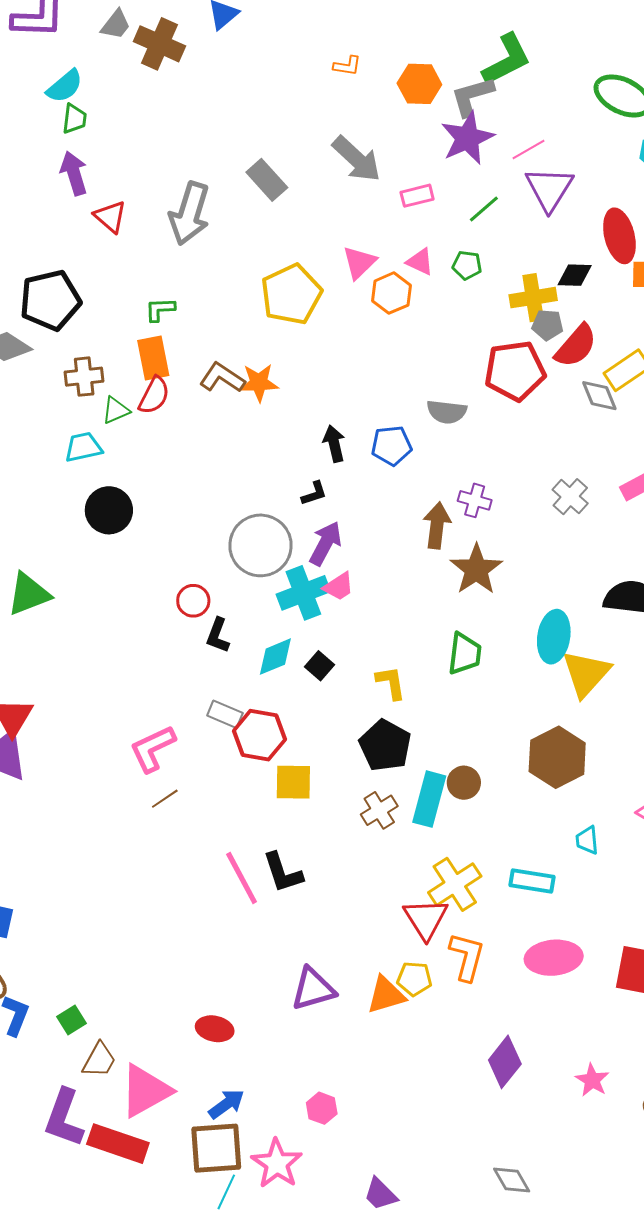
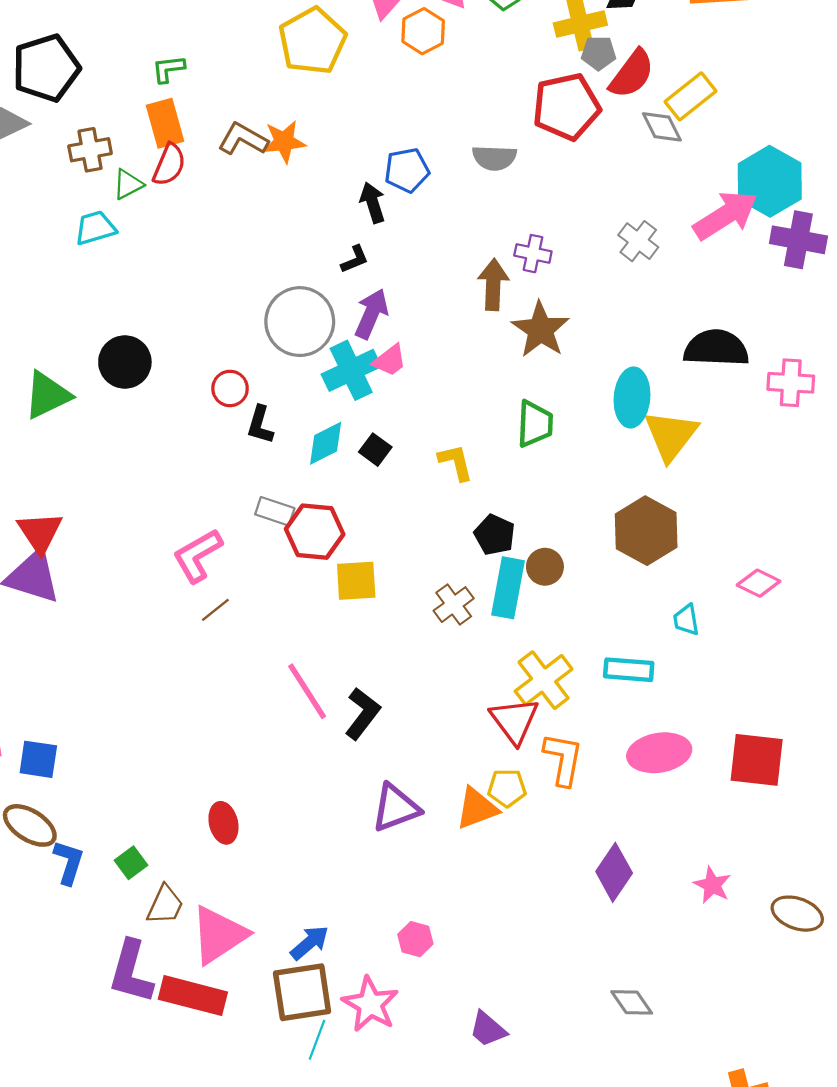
blue pentagon: (391, 446) -> (407, 170), moved
black circle: (109, 510) -> (125, 362), moved
black pentagon: (385, 746) -> (495, 535), moved, size x0.7
black L-shape: (283, 873) -> (362, 713), moved, turned -120
red ellipse: (215, 1029) -> (223, 823), moved, turned 69

